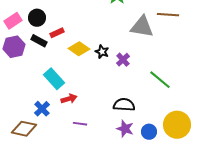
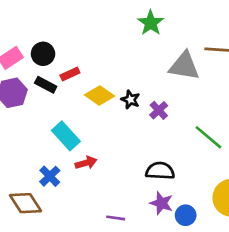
purple line: (80, 124) -> (116, 218), moved
brown diamond: (24, 129) -> (26, 203), turned 45
blue circle: (149, 132) -> (186, 215), moved

